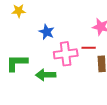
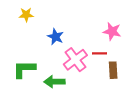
pink cross: (66, 54) -> (75, 60), turned -30

